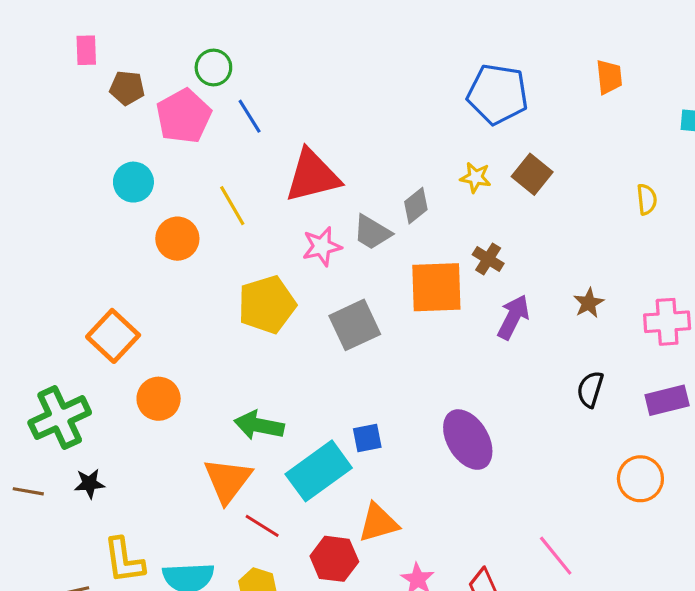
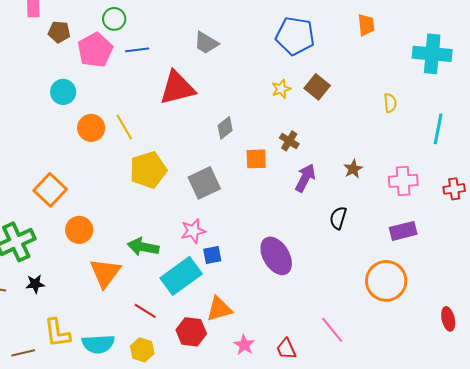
blue line: (250, 116) -> (137, 50), turned -65
yellow star: (476, 177) -> (281, 89), turned -30
yellow line: (232, 206) -> (124, 127), moved
gray diamond: (416, 206) -> (225, 128), moved
gray trapezoid: (372, 232) -> (206, 43), moved
pink star: (322, 246) -> (193, 231), moved
orange square: (436, 287) -> (256, 159), size x0.6
black semicircle: (590, 389) -> (338, 218), moved
orange circle: (640, 479) -> (386, 281), size x1.4
orange triangle: (228, 480) -> (105, 273), moved

